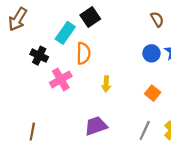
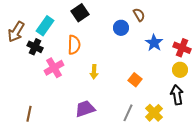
brown arrow: (18, 19) -> (16, 32), moved
cyan rectangle: (65, 33) -> (45, 26), moved
blue circle: (151, 53) -> (121, 28), moved

